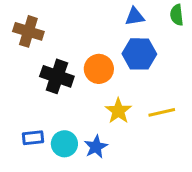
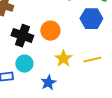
blue hexagon: (139, 54) -> (91, 19), moved
cyan circle: (64, 144) -> (24, 64), moved

